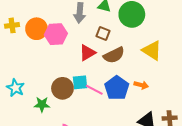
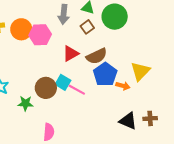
brown square: (103, 34) -> (87, 27), moved, turned 32
yellow triangle: (152, 50) -> (140, 71), moved, turned 40
cyan square: (80, 82) -> (63, 82), turned 35
blue pentagon: (117, 88) -> (105, 74), moved

